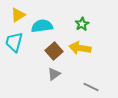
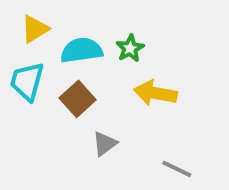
green star: (82, 24) -> (130, 48), moved
brown square: (54, 51) -> (78, 99), moved

